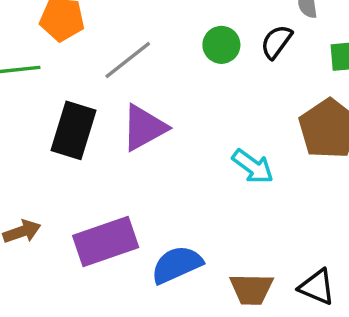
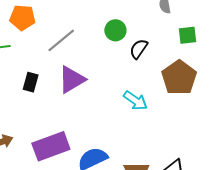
black semicircle: (276, 42) -> (139, 49), moved
black rectangle: (73, 130) -> (31, 82), size x0.6

